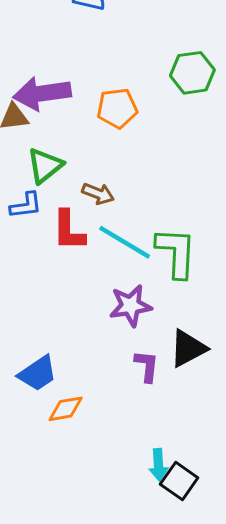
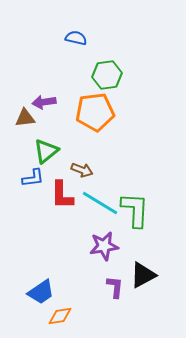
green hexagon: (192, 73) -> (107, 75), moved
purple arrow: (42, 93) -> (44, 102), size x0.6
orange pentagon: (117, 108) -> (95, 112), size x1.4

